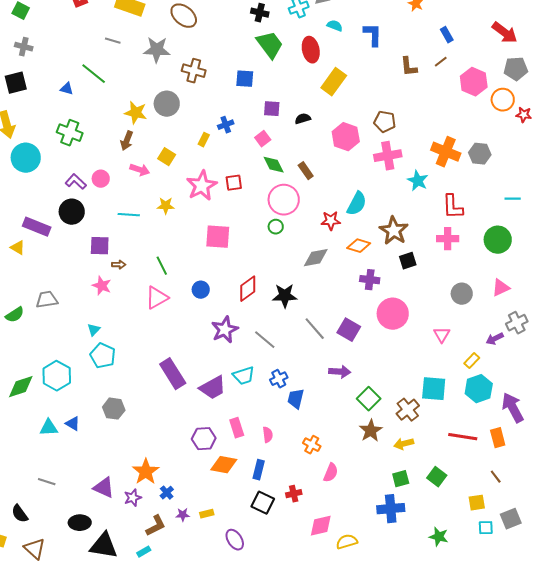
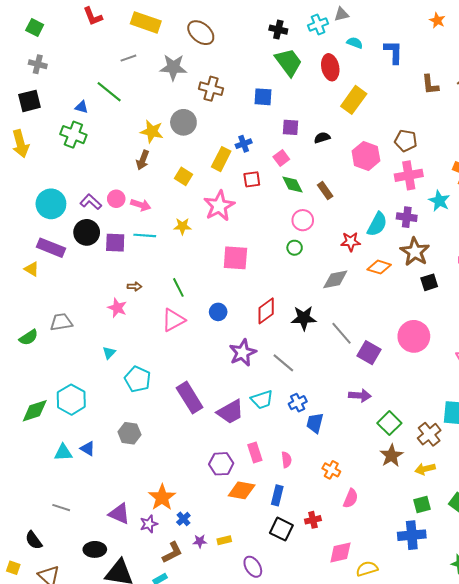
gray line: (113, 41) -> (128, 58), turned -35
green cross: (70, 133) -> (73, 135), moved
yellow rectangle: (204, 140) -> (221, 159), size x1.6
cyan circle: (26, 158) -> (51, 204), moved
pink arrow: (140, 170) -> (141, 205), moved
red square: (234, 183) -> (252, 179), moved
pink circle: (284, 200) -> (303, 220), size x0.7
purple square: (100, 246) -> (115, 243), moved
purple cross: (370, 280) -> (407, 217), moved
gray line: (315, 329) -> (341, 333), moved
cyan pentagon: (103, 356) -> (138, 379), moved

